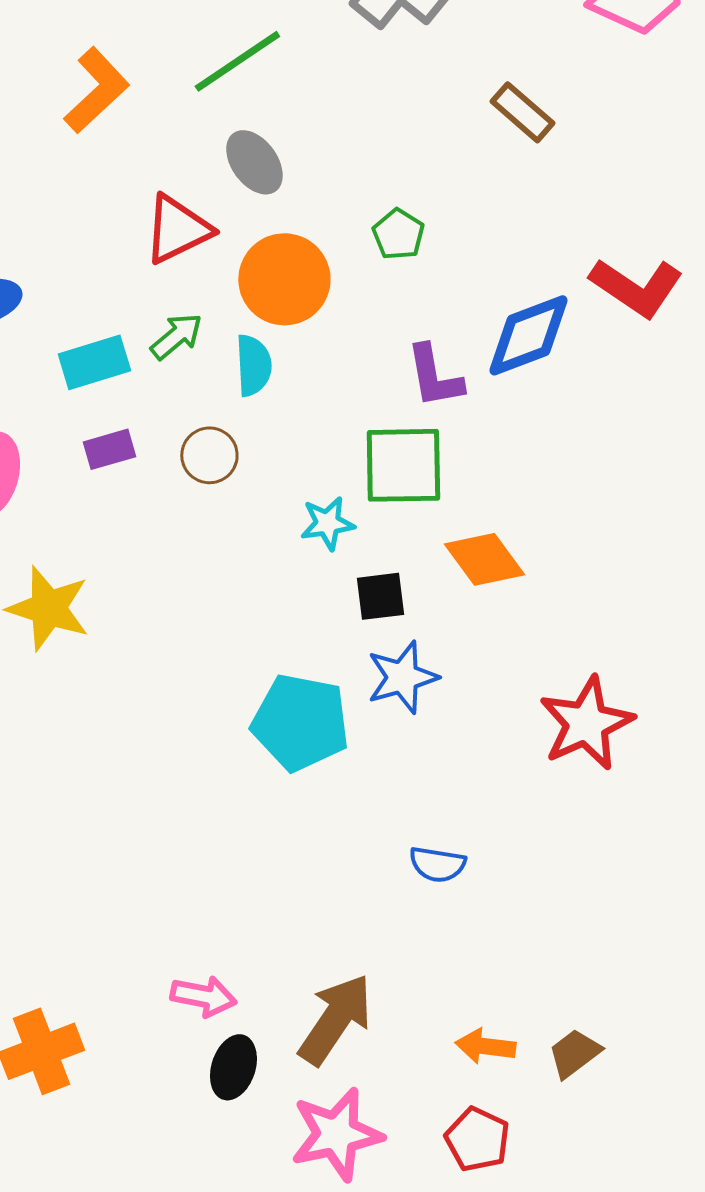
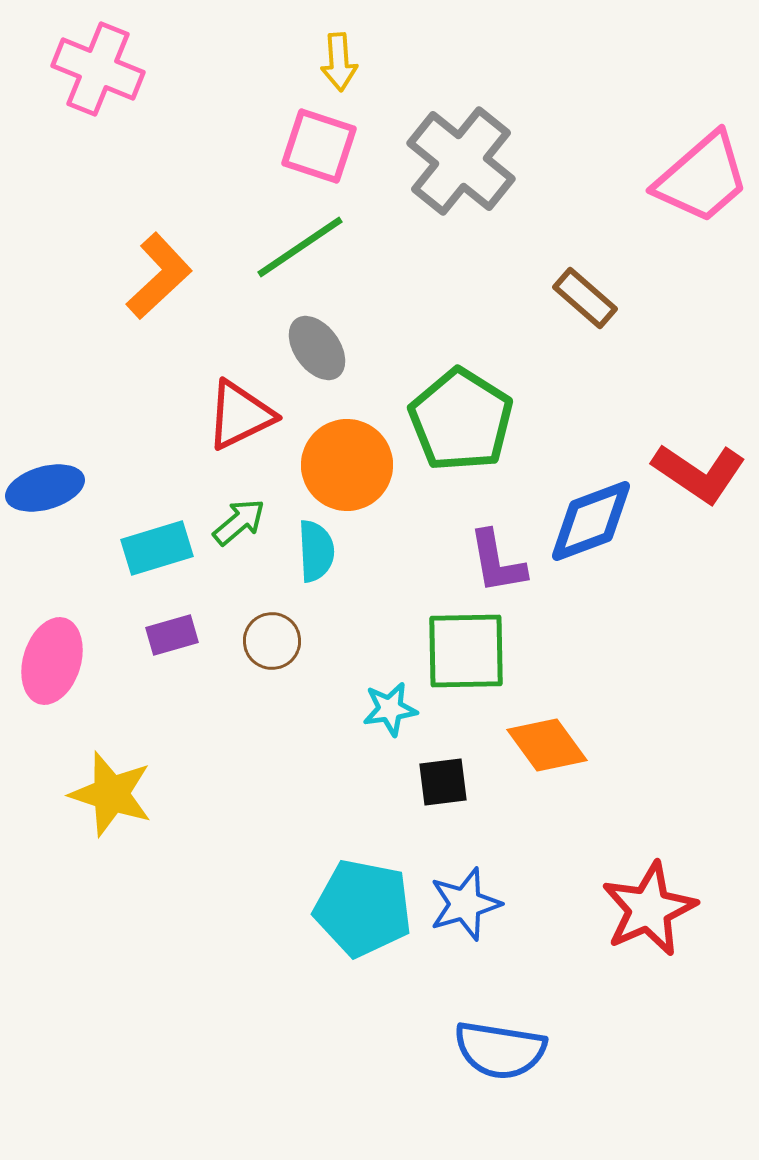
green pentagon: (398, 234) -> (461, 420), size x2.0
blue star: (402, 677) -> (465, 904), moved
blue semicircle: (437, 864) -> (500, 1050), size x1.6

